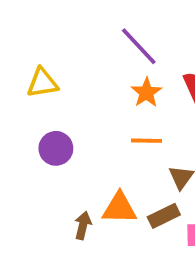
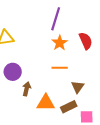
purple line: (139, 46) -> (56, 19), turned 60
brown arrow: (83, 225) -> (27, 89), moved

